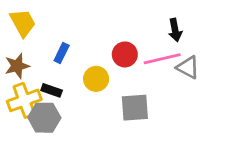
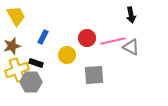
black arrow: (175, 30) -> (131, 15), moved

